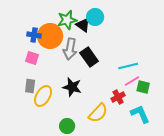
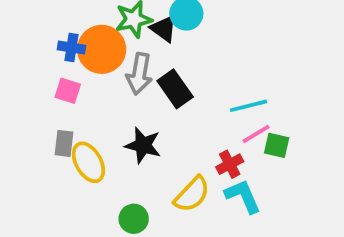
yellow ellipse: (43, 96) -> (88, 162), turned -60
cyan L-shape: (140, 114) -> (243, 196), moved

